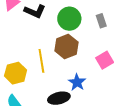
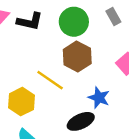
yellow line: (41, 61) -> (50, 80), turned -35

